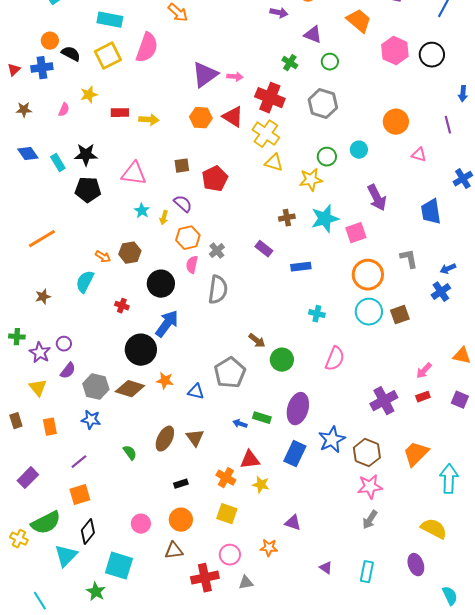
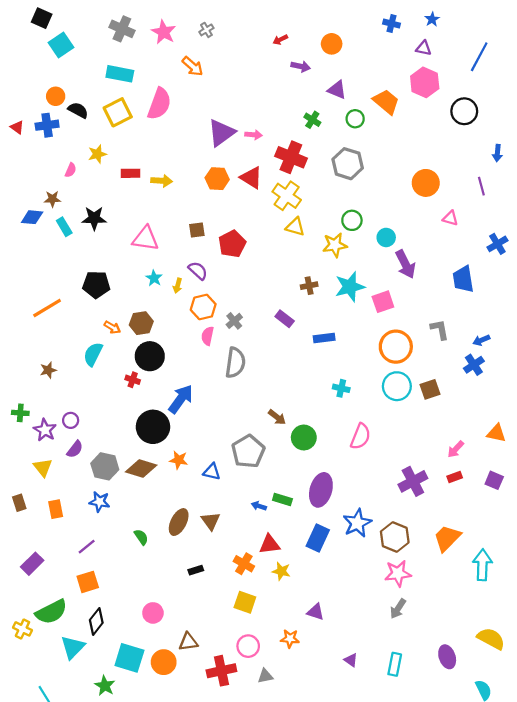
orange trapezoid: (359, 21) -> (386, 102), moved
pink hexagon: (395, 51) -> (425, 82), moved
red triangle: (14, 70) -> (17, 127), turned -40
brown star: (24, 110) -> (52, 199), moved
cyan circle: (359, 150) -> (386, 237), moved
blue diamond: (28, 154) -> (32, 217), turned -50
black pentagon: (88, 190) -> (96, 285), moved
black circle: (161, 284) -> (150, 356), moved
orange circle: (181, 520) -> (164, 662), moved
yellow semicircle: (434, 529) -> (491, 639), moved

